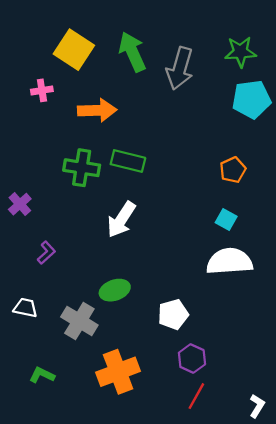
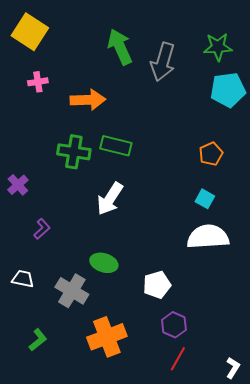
yellow square: (74, 50) -> (30, 32), moved
green ellipse: (115, 290) -> (104, 263), turned 36
green L-shape: (42, 375) -> (38, 340), turned 115

